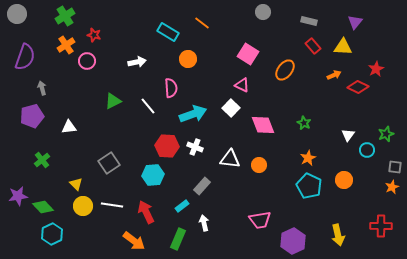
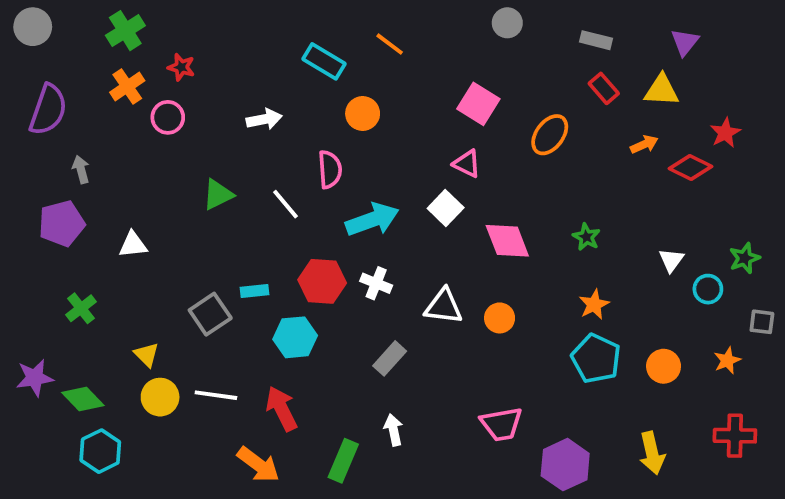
orange circle: (344, 180) -> (664, 366), moved
orange star: (392, 187) -> (727, 360), moved
cyan rectangle: (182, 206) -> (255, 291), moved, turned 32

